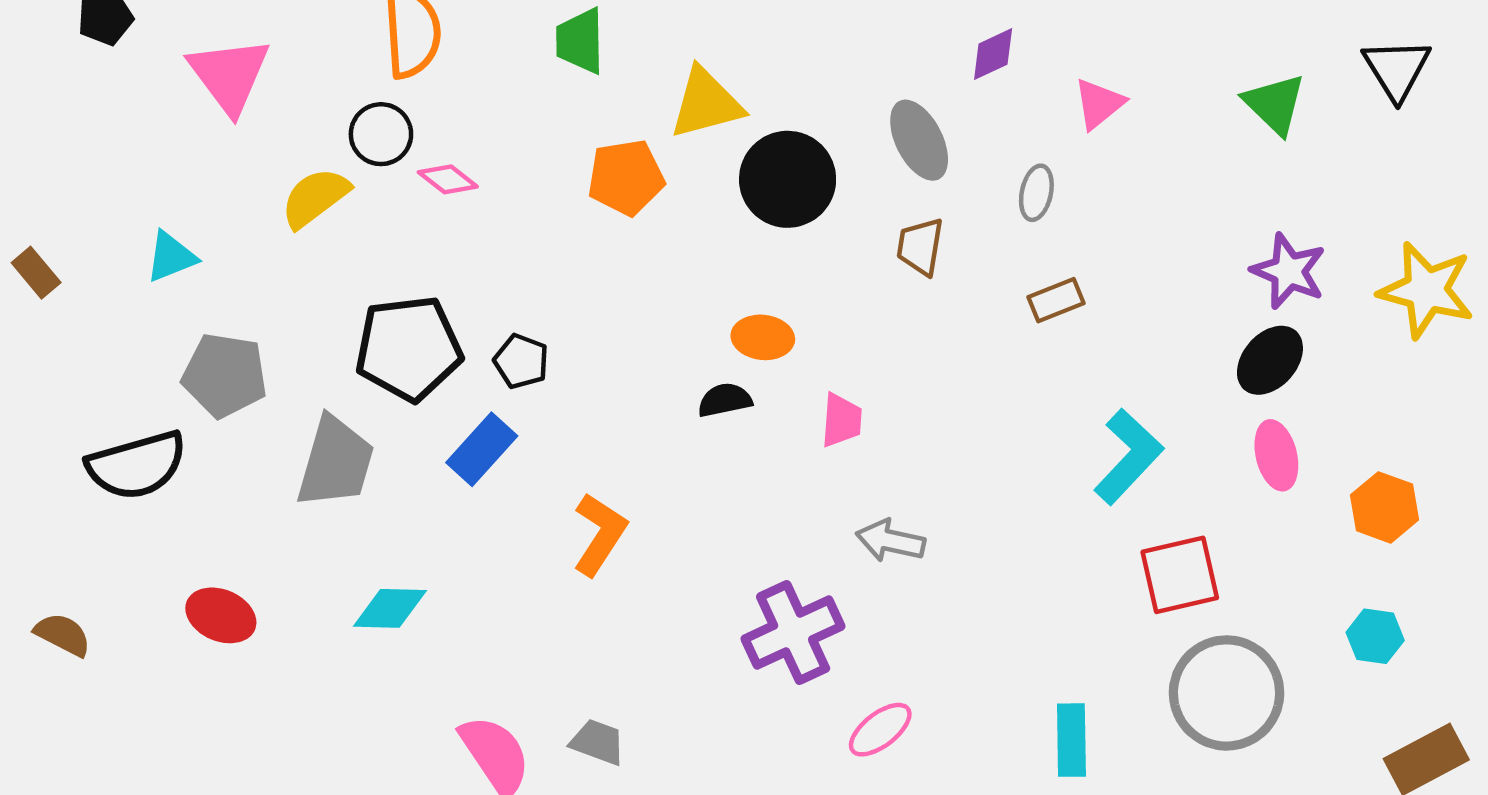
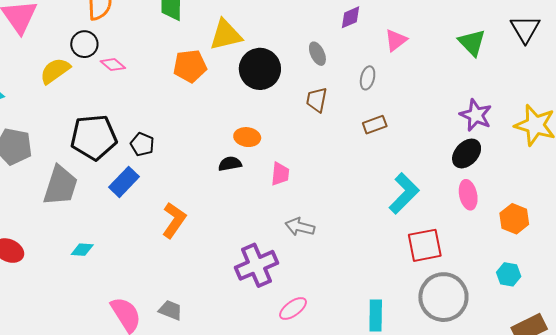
gray ellipse: (919, 140) -> (317, 54), size x0.7
cyan diamond: (390, 608) -> (82, 250), size x0.7

